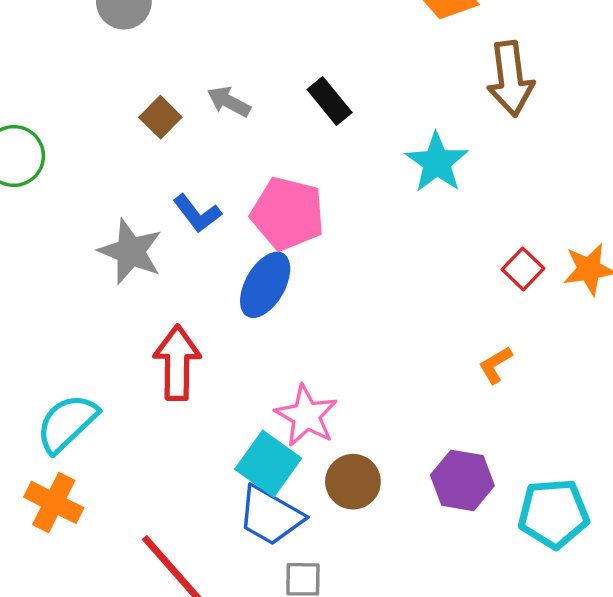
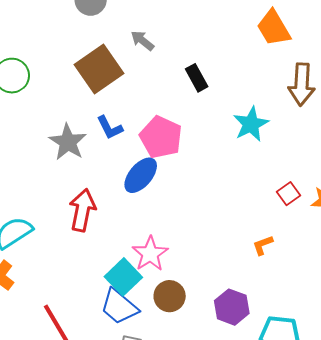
gray arrow: (229, 102) -> (142, 41), moved
brown square: (160, 117) -> (99, 69), size x2.0

